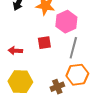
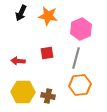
pink hexagon: (66, 22) -> (81, 29), moved
brown cross: (57, 87) -> (48, 96), moved, turned 32

